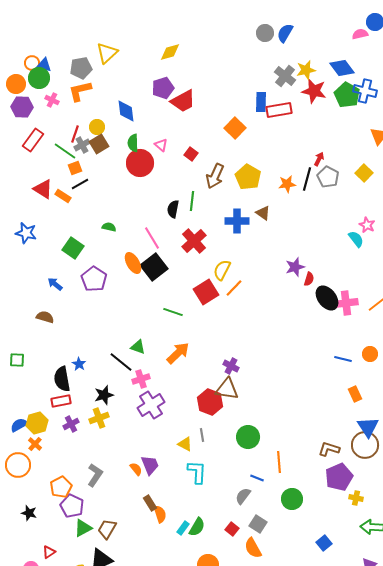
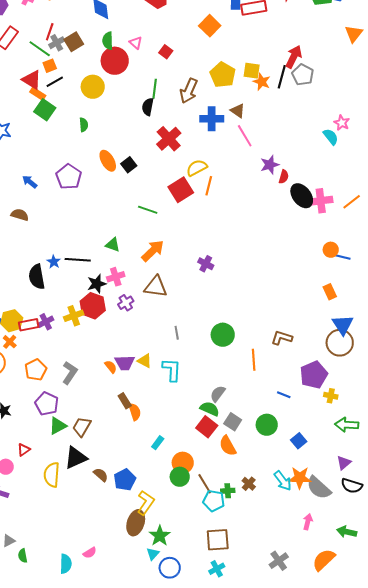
yellow circle: (97, 127) -> (93, 87), moved, size x1.5
red arrow: (319, 159) -> (294, 57), size x1.6
yellow square: (364, 173) -> (252, 71), moved, turned -36
brown arrow: (215, 176) -> (189, 91), moved
orange star: (287, 184) -> (262, 82), turned 30
red triangle: (43, 189) -> (32, 80), moved
green line: (192, 201) -> (155, 89), moved
green semicircle: (109, 227) -> (84, 125), turned 72
pink line: (152, 238) -> (245, 136), moved
green square: (73, 248) -> (45, 110), moved
black square: (154, 267) -> (129, 165), size x0.6
yellow semicircle: (222, 270) -> (197, 168), turned 35
orange line: (234, 288) -> (209, 186), turned -30
orange circle: (370, 354) -> (331, 250), moved
blue line: (343, 359) -> (342, 257), moved
black line: (121, 362) -> (78, 260), moved, turned -35
brown triangle: (227, 389) -> (156, 287), moved
black star: (104, 395) -> (97, 284), moved
red rectangle: (61, 401) -> (29, 325), moved
red hexagon: (210, 402) -> (93, 306), moved
purple cross: (151, 405) -> (126, 303), size x0.6
yellow triangle: (185, 444) -> (145, 361), moved
brown L-shape: (329, 449) -> (282, 338), moved
purple trapezoid: (150, 465) -> (125, 363), turned 110
blue line: (257, 478) -> (284, 395), moved
orange pentagon: (61, 487) -> (36, 370), moved
green circle: (292, 499) -> (267, 425), moved
green semicircle: (197, 527) -> (210, 409), moved, turned -96
cyan rectangle: (183, 528) -> (158, 443), moved
red square: (232, 529) -> (207, 427), size x1.5

